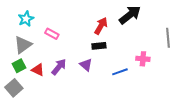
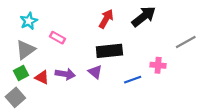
red arrow: (101, 26) -> (106, 19), moved
gray line: (168, 38) -> (186, 42), turned 66
black rectangle: (99, 46) -> (109, 51), size x1.6
purple arrow: (59, 67) -> (65, 74), turned 60

